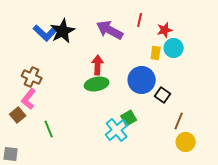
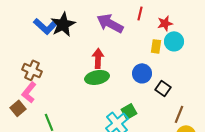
blue circle: (142, 80) -> (142, 73), size x0.7

